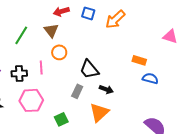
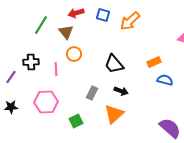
green line: (21, 35) -> (41, 25), moved
orange rectangle: (139, 60) -> (154, 62), turned -40
black trapezoid: (89, 69) -> (114, 64), moved
black cross: (19, 73) -> (31, 62), moved

